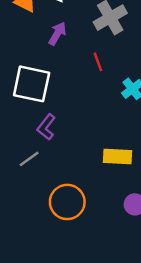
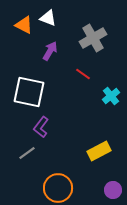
red line: (98, 62) -> (83, 74), turned -35
yellow rectangle: (118, 156) -> (99, 151), turned -30

